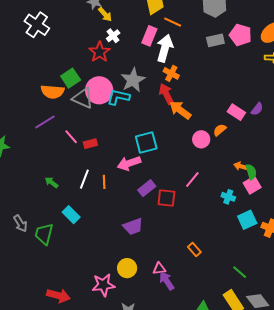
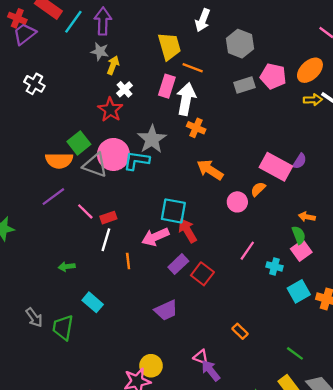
yellow arrow: (105, 14) -> (113, 65), turned -112
white cross: (37, 25) -> (34, 84), size x0.7
red arrow: (166, 94) -> (187, 231), moved
pink rectangle: (236, 112) -> (276, 167), size x1.5
cyan square: (146, 143) -> (173, 211), turned 30
orange arrow: (241, 166) -> (307, 217), moved
white line: (84, 179) -> (106, 240), moved
pink line: (192, 179) -> (247, 251), moved
green arrow: (52, 182) -> (67, 267), turned -40
red square: (166, 198) -> (202, 274), turned 36
yellow circle: (127, 268) -> (151, 366), moved
pink triangle: (159, 269) -> (201, 357), turned 32

